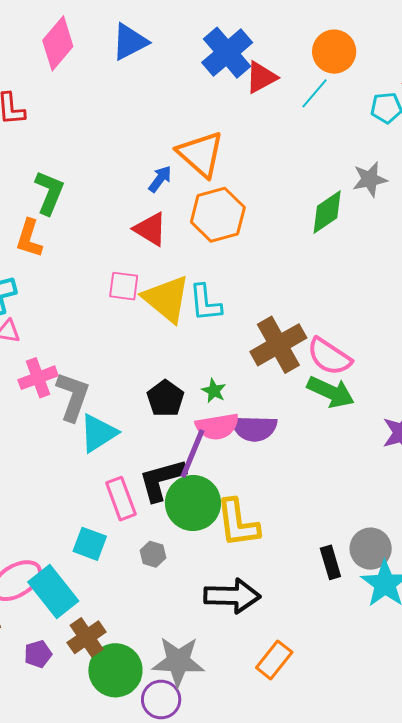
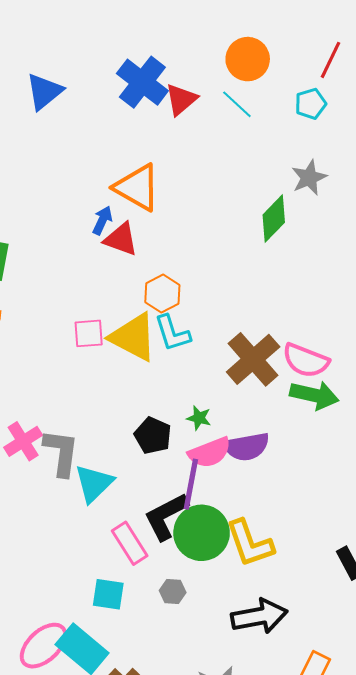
cyan line: (315, 93) -> (237, 104), turned -76
orange hexagon: (218, 215) -> (162, 294), moved, size x0.7
red triangle: (150, 229) -> (121, 239), moved

